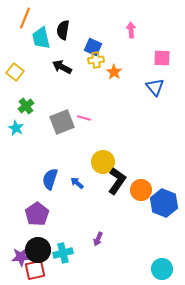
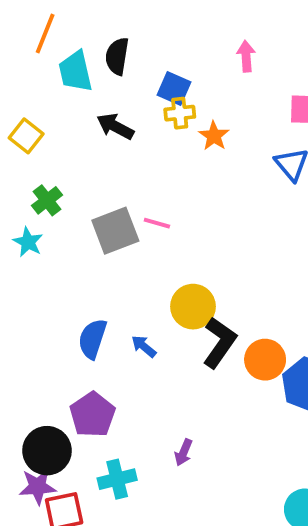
purple pentagon: (37, 214) -> (93, 415), moved
black circle: (38, 250) -> (47, 451), moved

